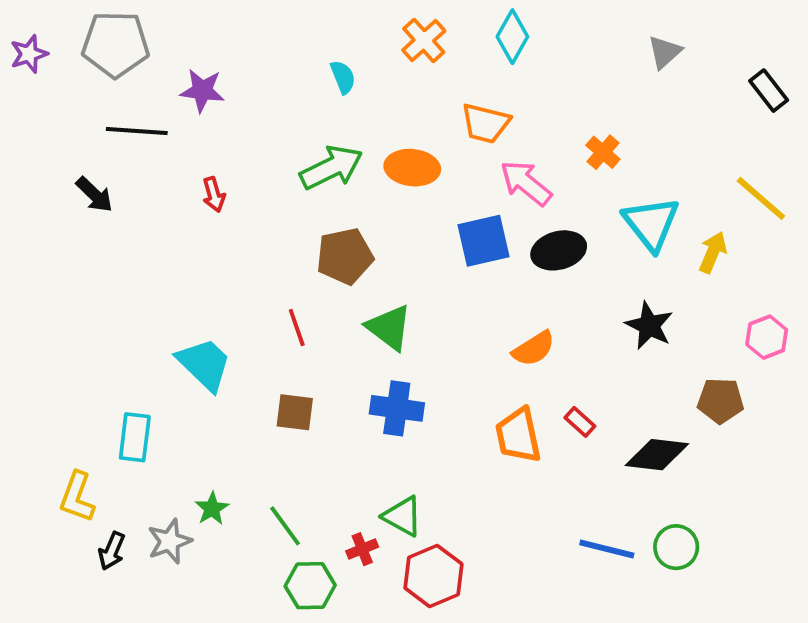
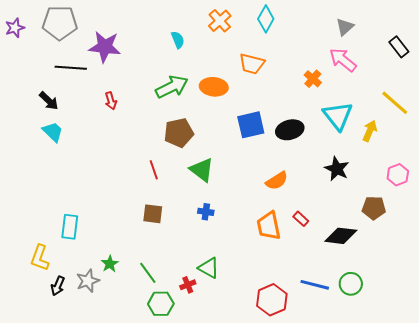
purple star: (202, 91) -> (105, 47), size x1.4
pink arrow: (526, 183) -> (343, 60), moved
cyan trapezoid: (204, 364) -> (53, 132), moved, size x0.7
blue cross: (397, 408) -> (206, 212), size x0.6
red hexagon: (433, 576) -> (272, 300), moved

